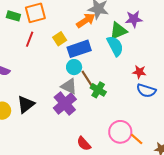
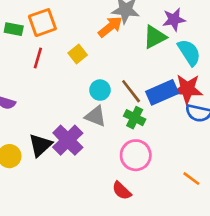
cyan semicircle: (115, 46) -> (189, 52), moved
blue rectangle: (79, 49) -> (162, 92), moved
red star: (139, 72) -> (187, 89), size x1.6
brown line: (88, 79) -> (131, 91), moved
purple cross: (65, 104) -> (68, 140), moved
pink circle: (120, 132) -> (136, 155), moved

